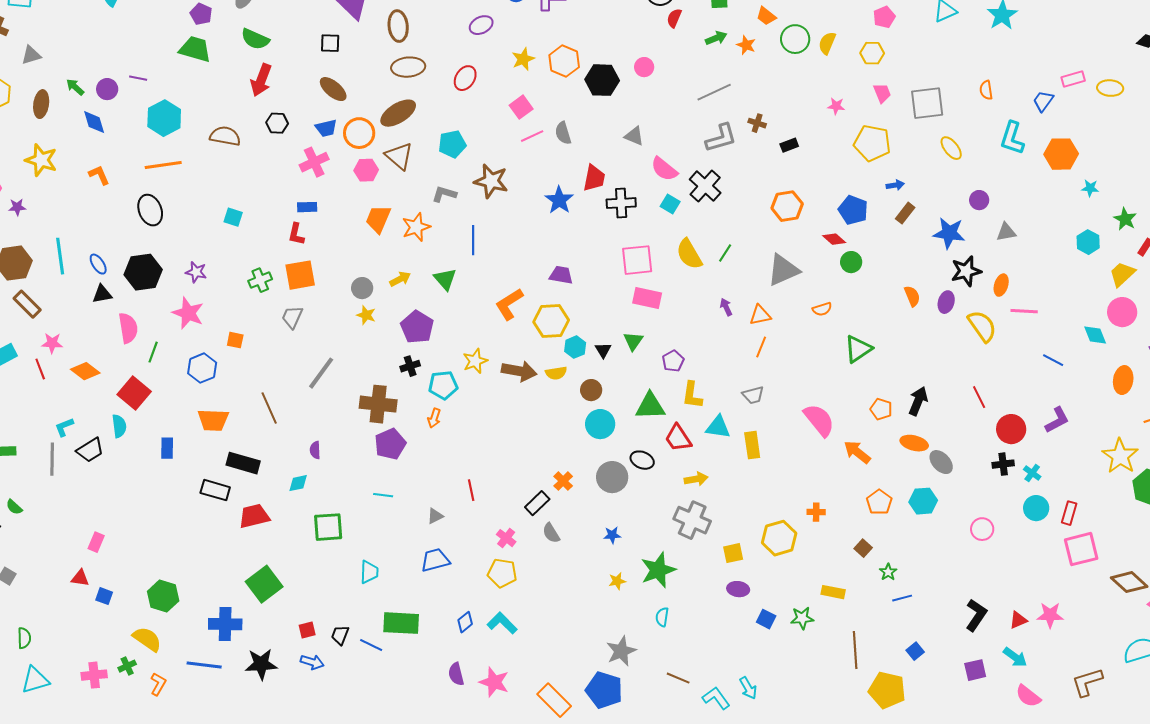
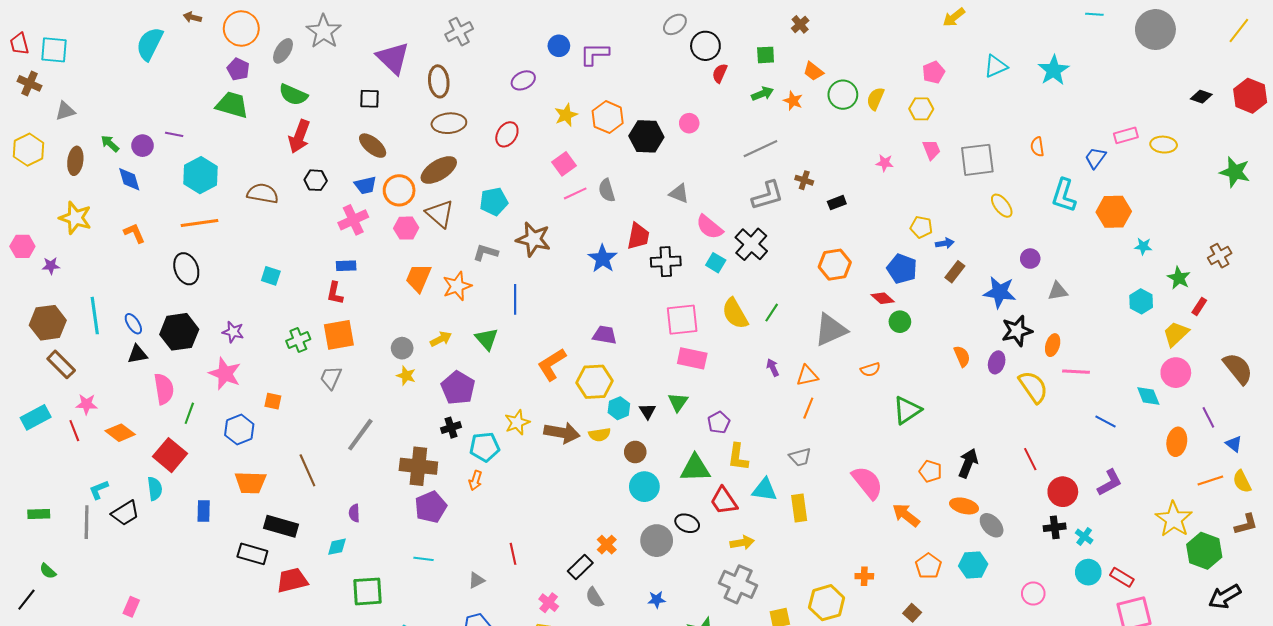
yellow pentagon: (872, 143) -> (921, 227), moved, size x0.6
red rectangle: (1069, 513) -> (1122, 577), turned -75

